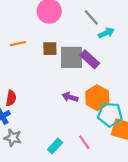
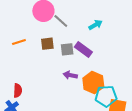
gray line: (91, 17) -> (61, 21), moved
gray square: (72, 57) -> (67, 49), size x0.6
purple arrow: (70, 97) -> (70, 75), moved

